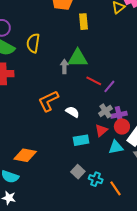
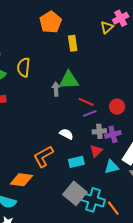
purple line: (109, 86) -> (90, 113), moved, turned 32
orange L-shape: (48, 101) -> (43, 156), moved
gray cross: (106, 111) -> (99, 131), turned 32
red circle: (122, 127) -> (117, 107), moved
gray square: (78, 172) -> (75, 193), size x1.6
cyan cross: (96, 179) -> (93, 200), size x1.6

